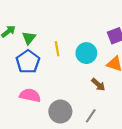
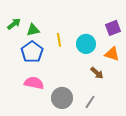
green triangle: (29, 38) -> (33, 30), turned 40

